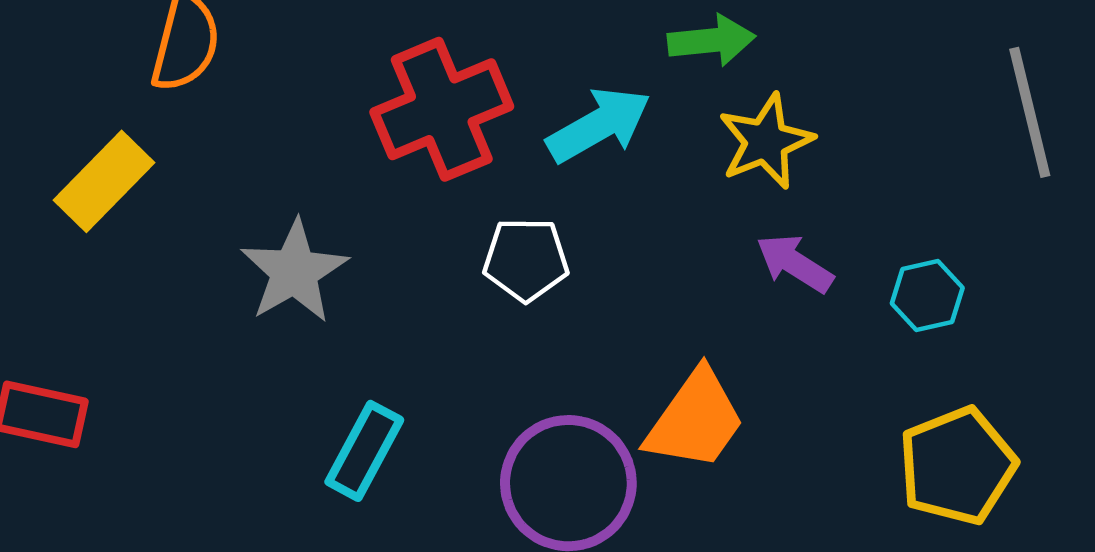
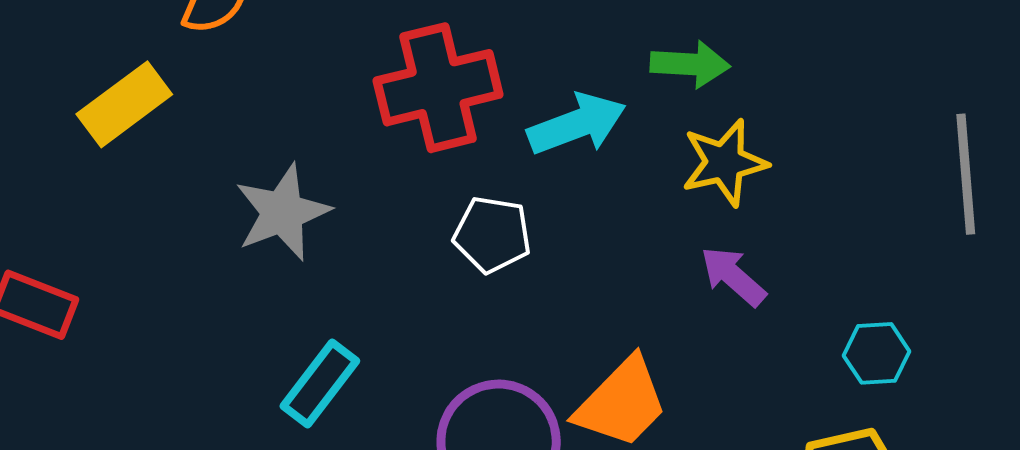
cyan hexagon: (927, 296) -> (877, 353), moved

